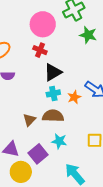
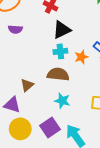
brown triangle: (29, 120) -> (27, 85), moved
purple square: (38, 154) -> (50, 127), moved

